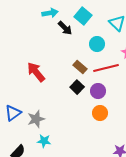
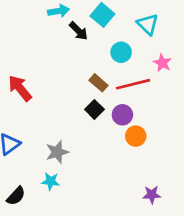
red arrow: (36, 72) -> (20, 88), moved
orange circle: (100, 113) -> (136, 136), moved
gray star: (36, 119) -> (57, 152), moved

